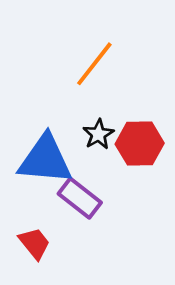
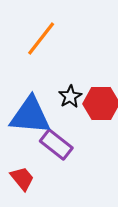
orange line: (94, 64) -> (41, 38), moved

